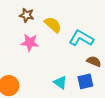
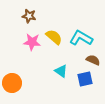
yellow semicircle: (53, 25) -> (54, 37), moved
cyan triangle: (60, 82) -> (61, 71), moved

